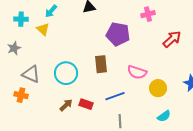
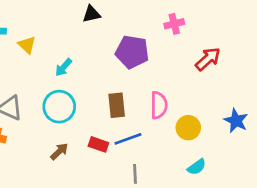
cyan arrow: (51, 11) -> (63, 67), moved
brown rectangle: (101, 64) -> (117, 105), moved
pink semicircle: (137, 72) -> (159, 105), turned -108
red rectangle: (86, 104) -> (98, 144), moved

